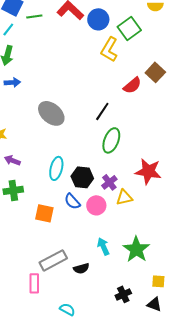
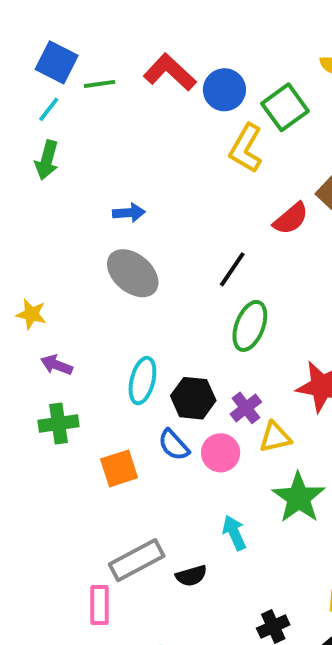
blue arrow: (12, 82) -> (129, 213), moved
orange square: (44, 213) -> (119, 468), turned -30
green star: (136, 249) -> (299, 498), moved

